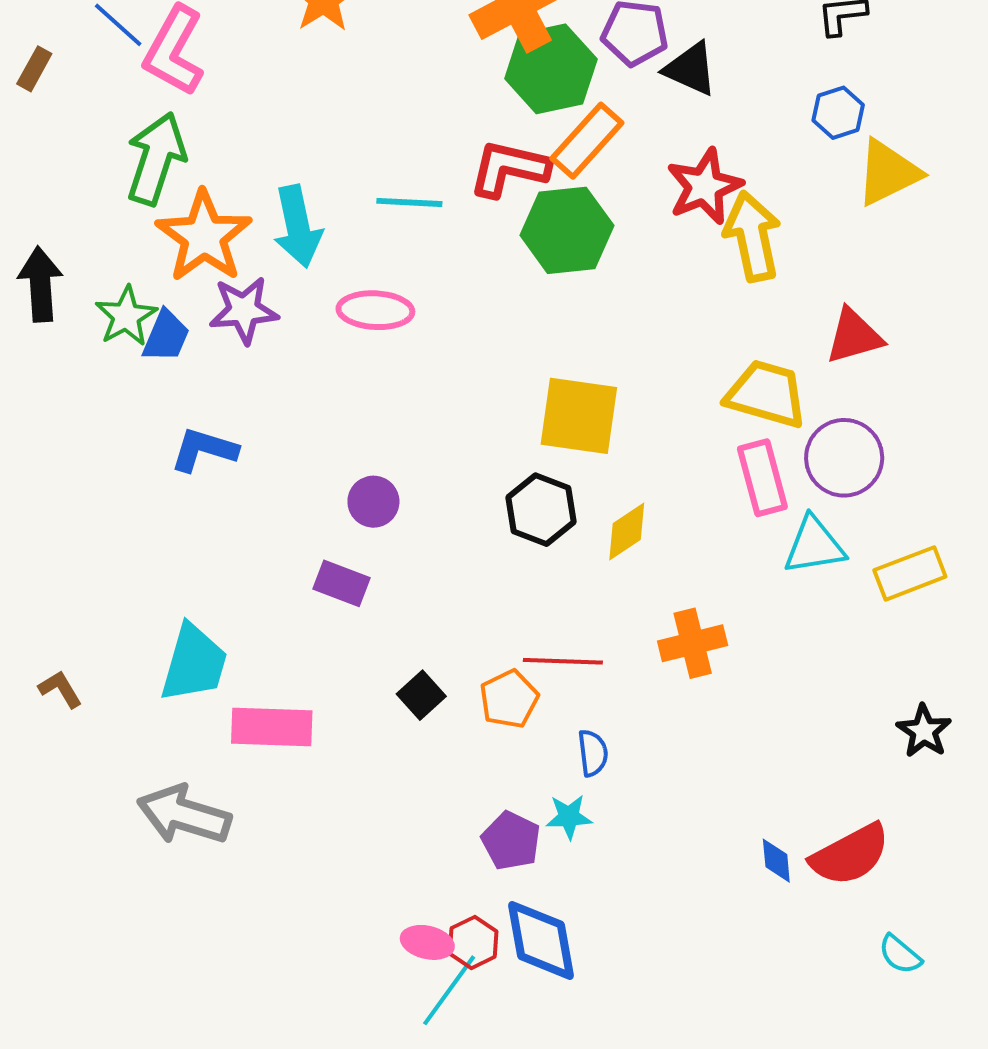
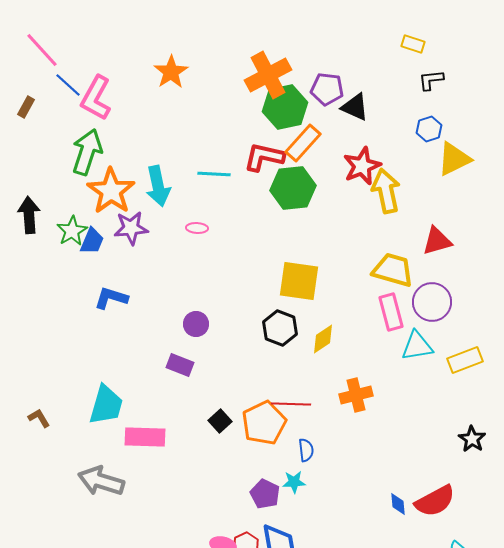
pink ellipse: (375, 310) -> (197, 228), size x0.6
orange pentagon: (509, 699) -> (264, 423), size x1.5

